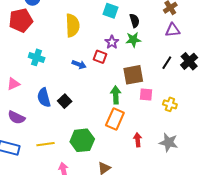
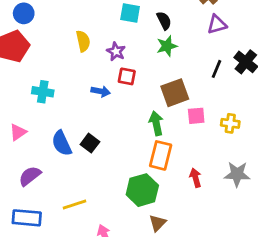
yellow semicircle: (73, 25) -> (83, 41), size x0.7
purple star: (112, 42) -> (116, 51), moved
purple semicircle: (16, 117) -> (30, 176), turned 126
green hexagon: (82, 140) -> (142, 190), moved

